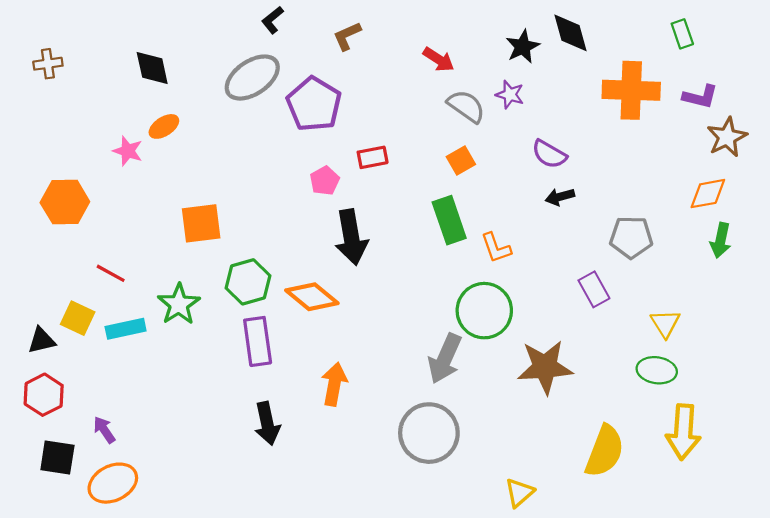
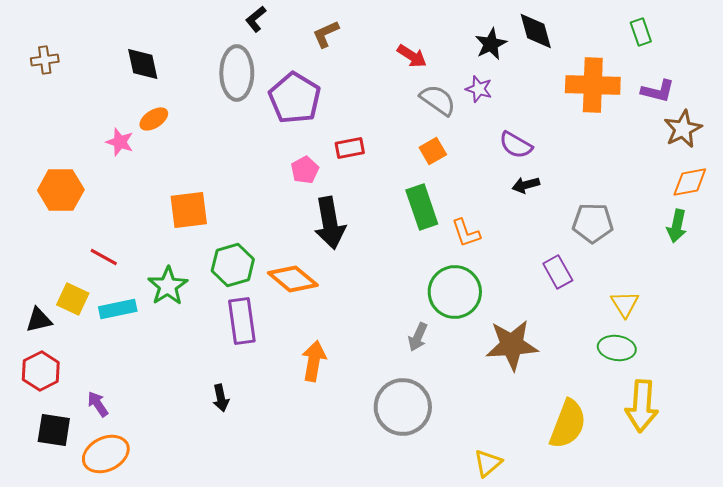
gray ellipse: (252, 78) -> (237, 73), turned -56
orange diamond: (708, 194) -> (690, 182), moved
gray arrow: (445, 359) -> (418, 337), size x0.6
black arrow: (267, 423) -> (221, 398), moved, size x0.7

